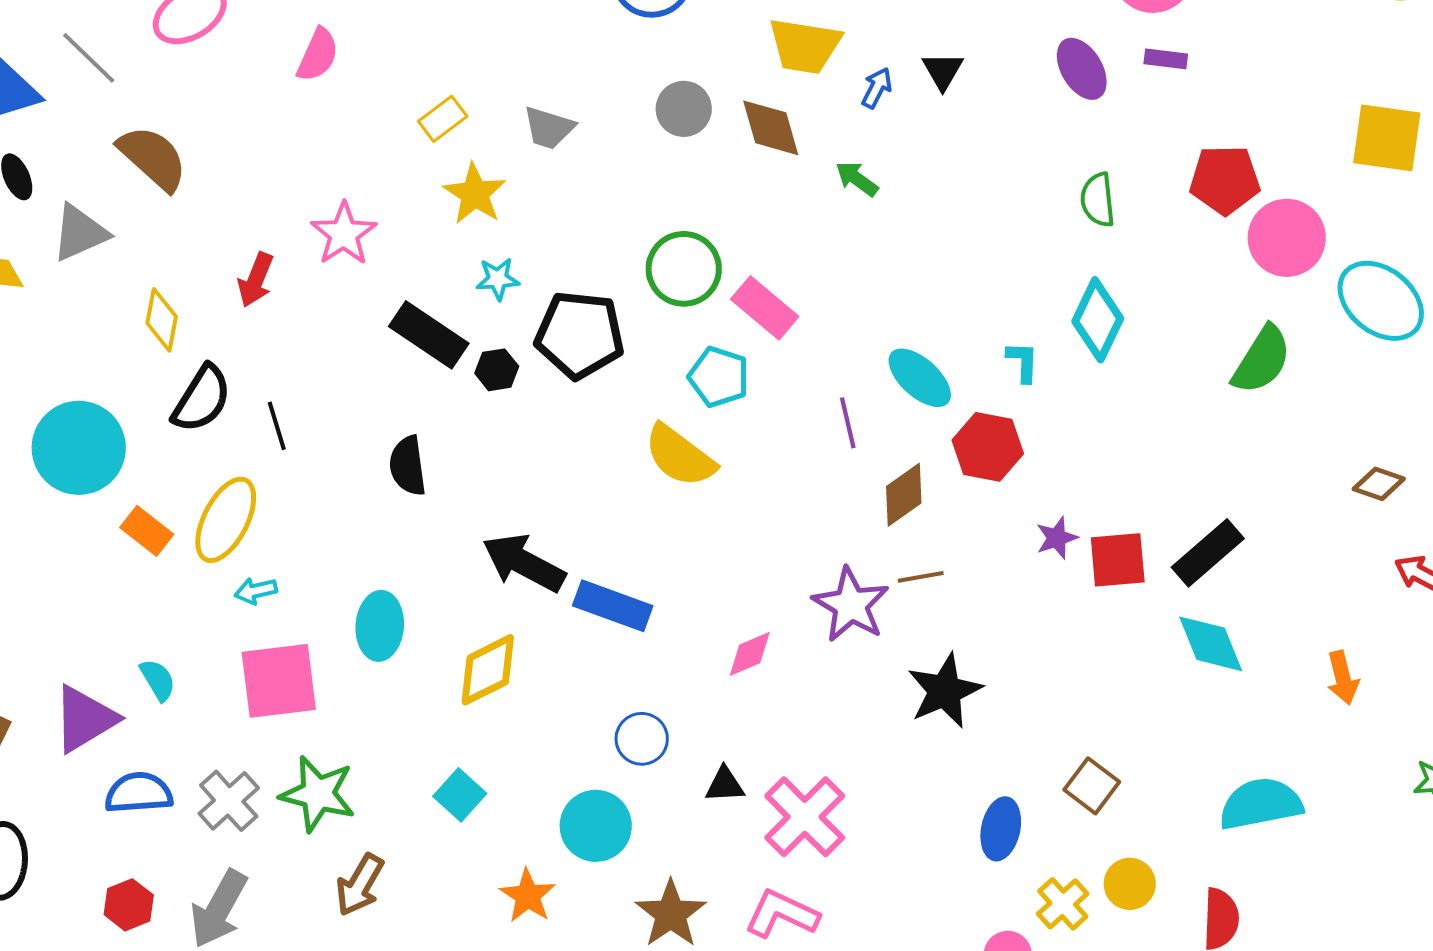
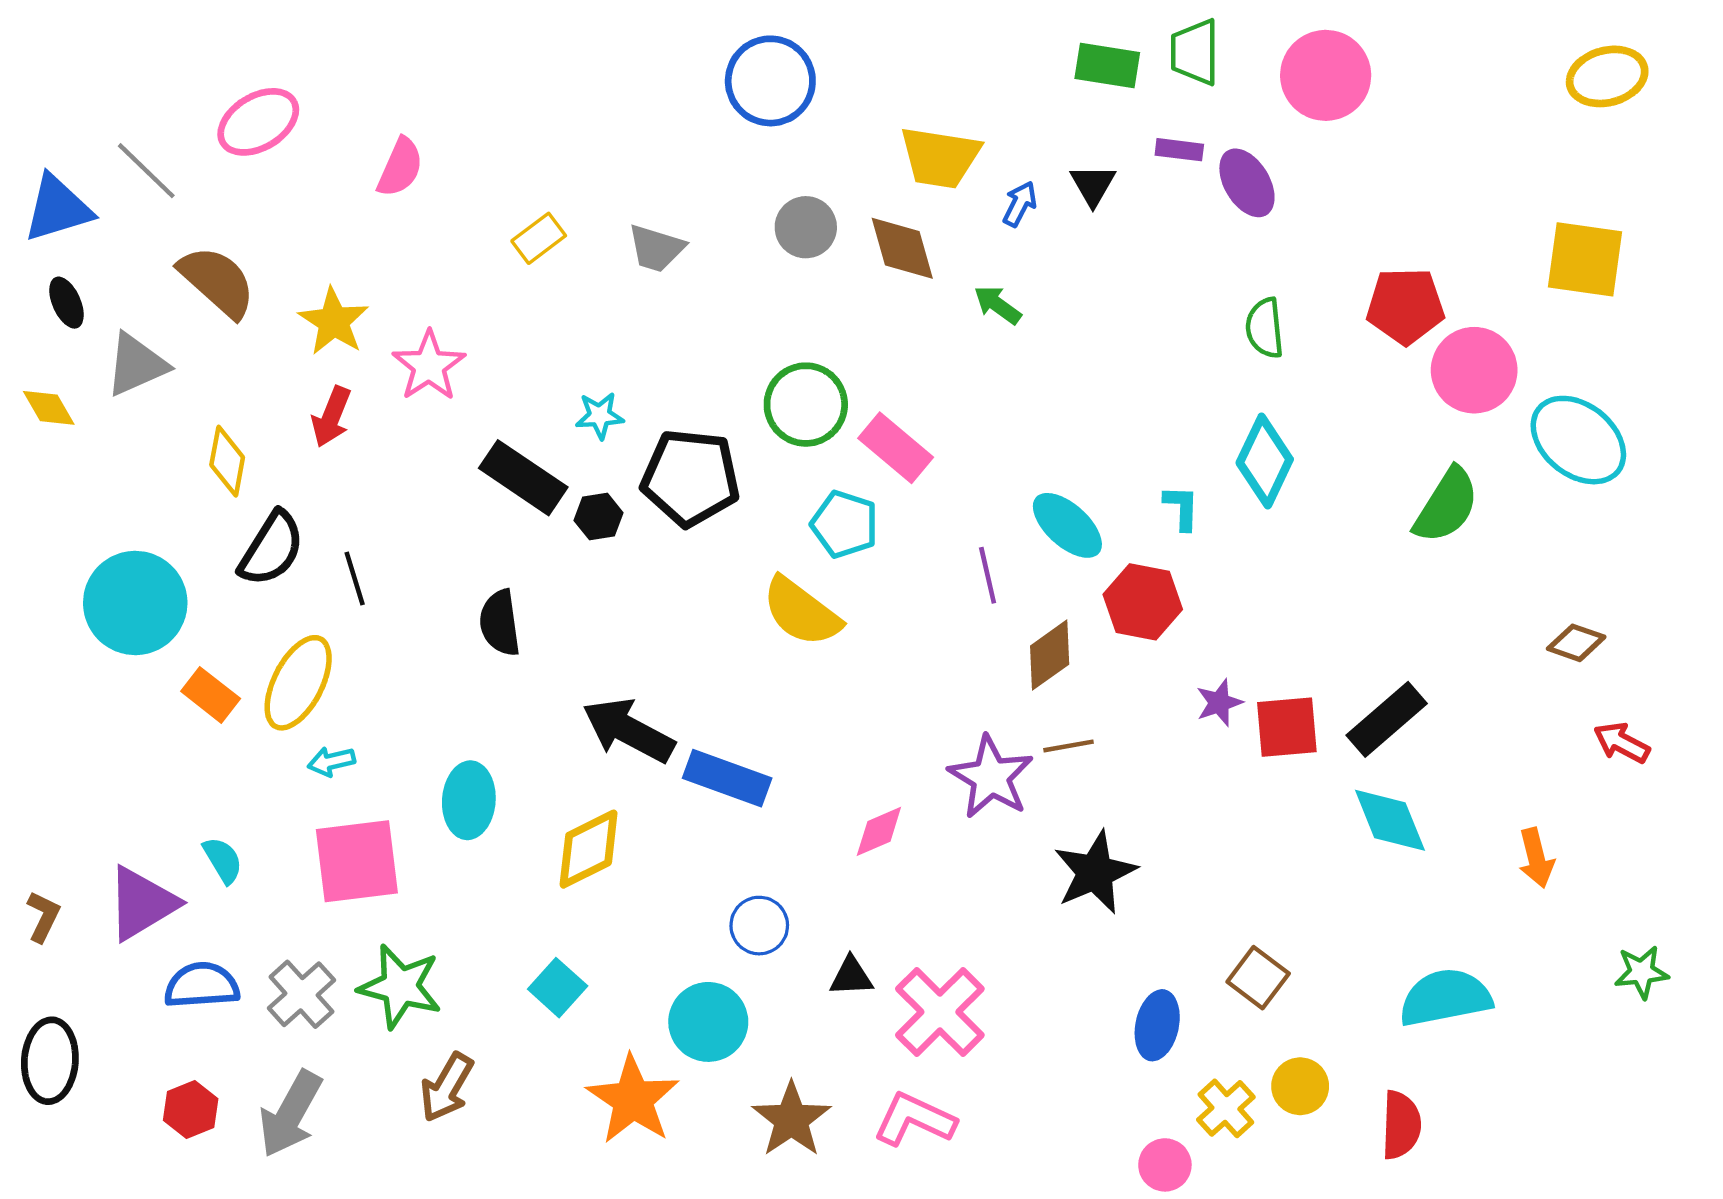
purple rectangle: (1166, 59) -> (1179, 150), moved
yellow star: (475, 194) -> (334, 321), moved
orange star: (528, 896) -> (633, 1100), size x1.5

